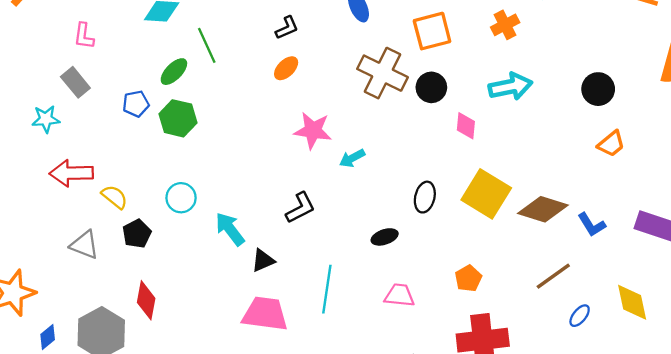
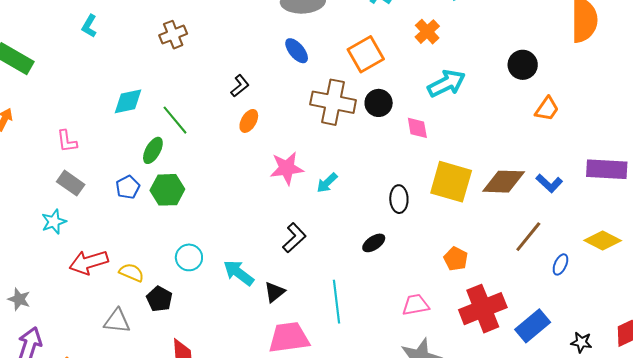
pink trapezoid: (399, 295) -> (416, 305), moved
yellow diamond: (632, 302) -> (603, 240), turned -36

